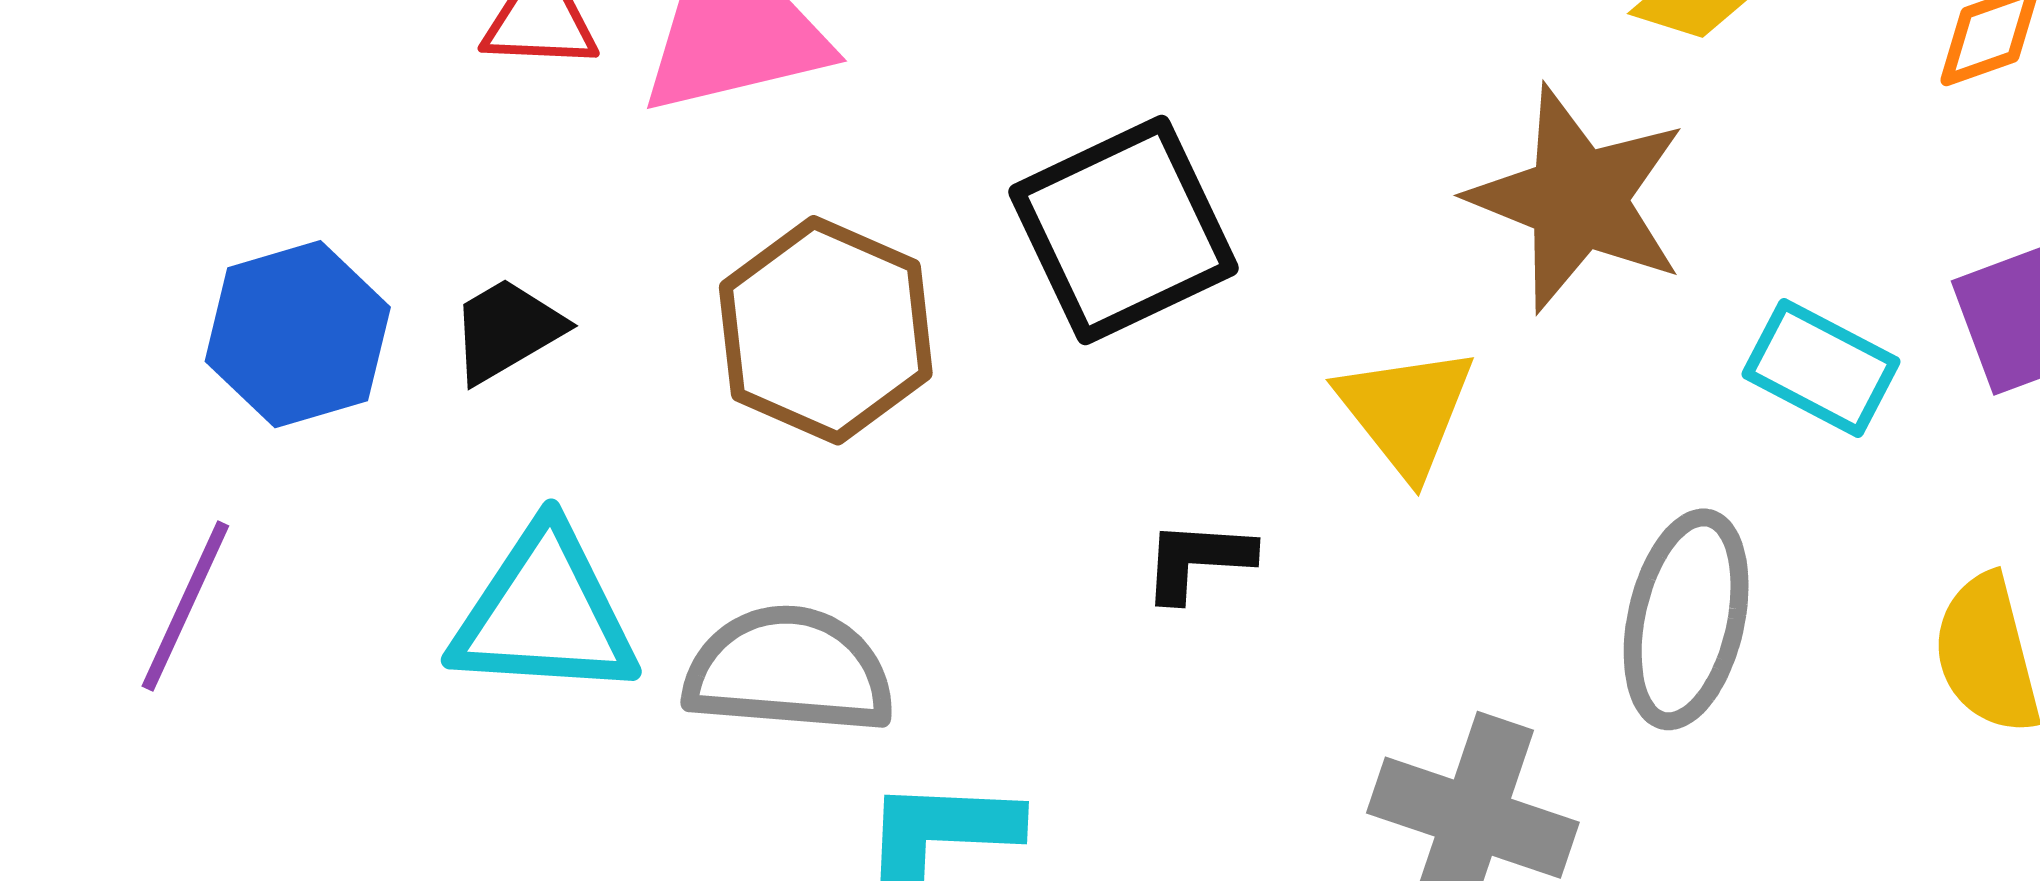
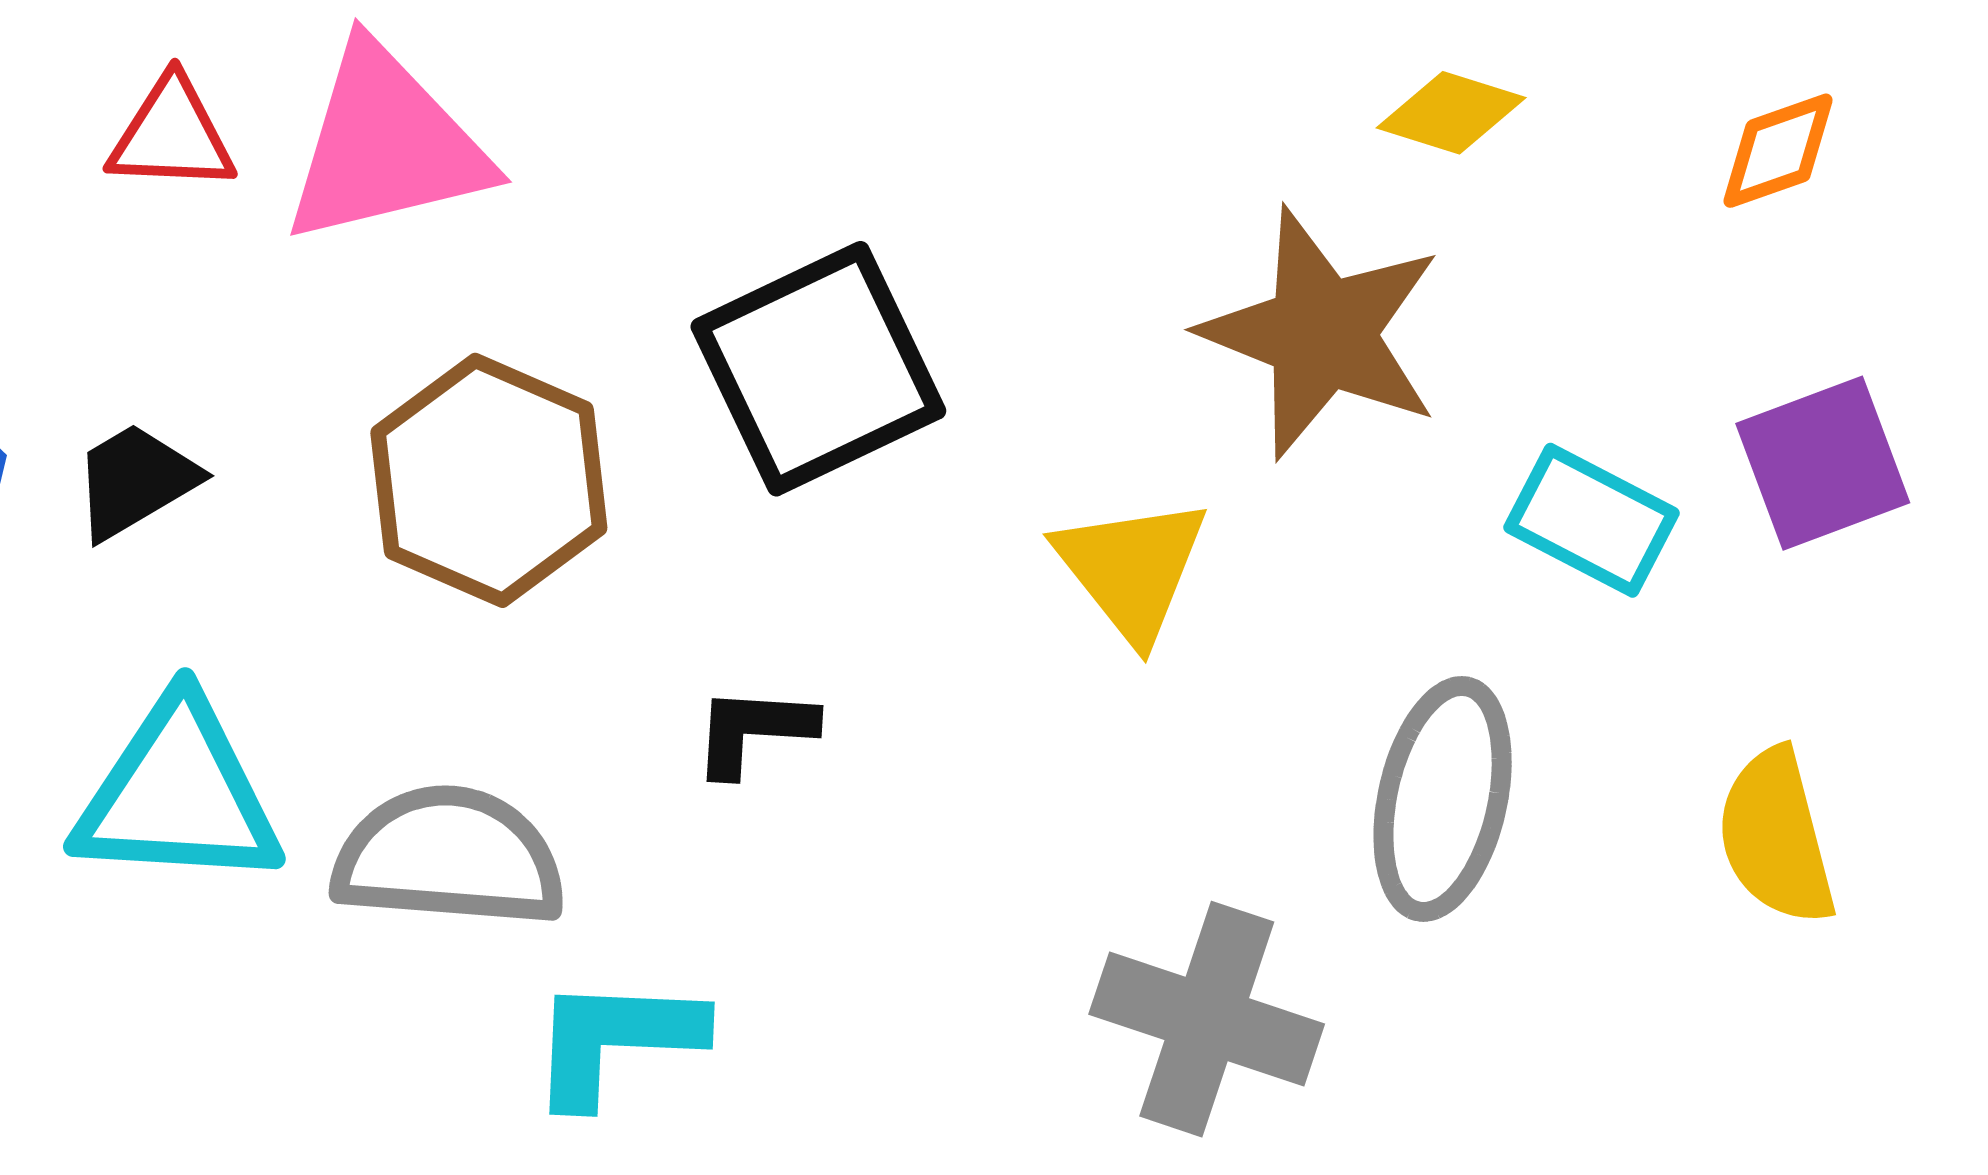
black L-shape: (1198, 560) -> (754, 731), moved

